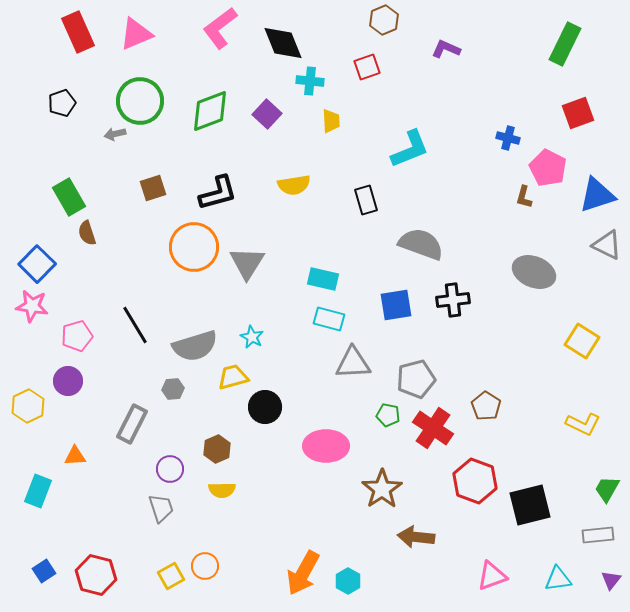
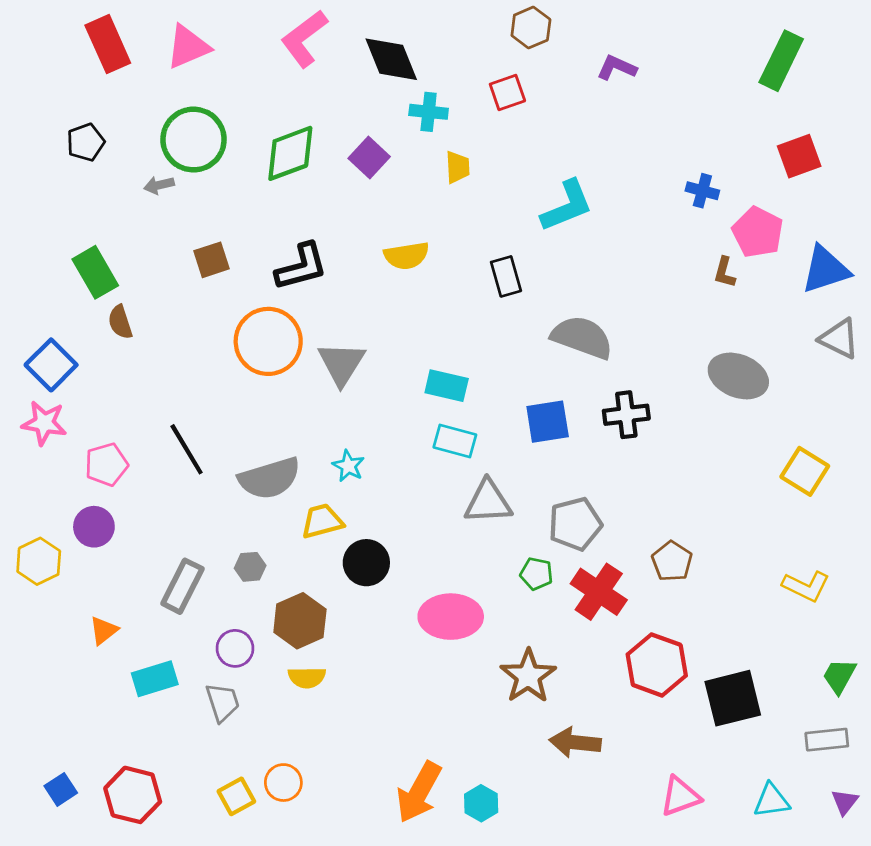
gray hexagon: (173, 389) -> (250, 567), moved
brown hexagon: (217, 449) -> (300, 621), size x1.4
orange triangle: (75, 456) -> (104, 630), turned -35
cyan rectangle: (38, 491) -> (155, 679), moved, turned 52

